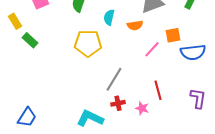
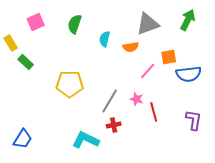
yellow pentagon: (88, 43) -> (70, 84), moved
pink star: (142, 108) -> (137, 99), moved

